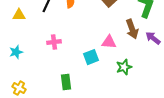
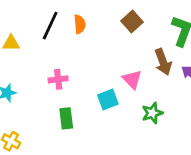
pink triangle: (109, 42) -> (132, 79), turned 42
green rectangle: (66, 82) -> (66, 118), moved

